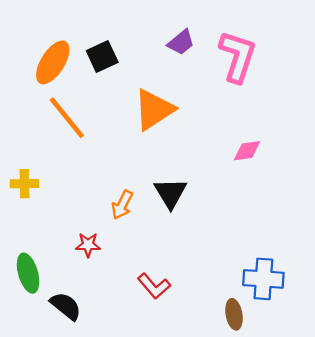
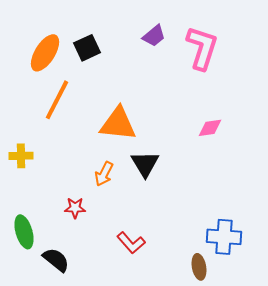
orange triangle: (154, 109) -> (118, 124), moved, turned 39
orange line: (67, 118) -> (57, 100), turned 66

